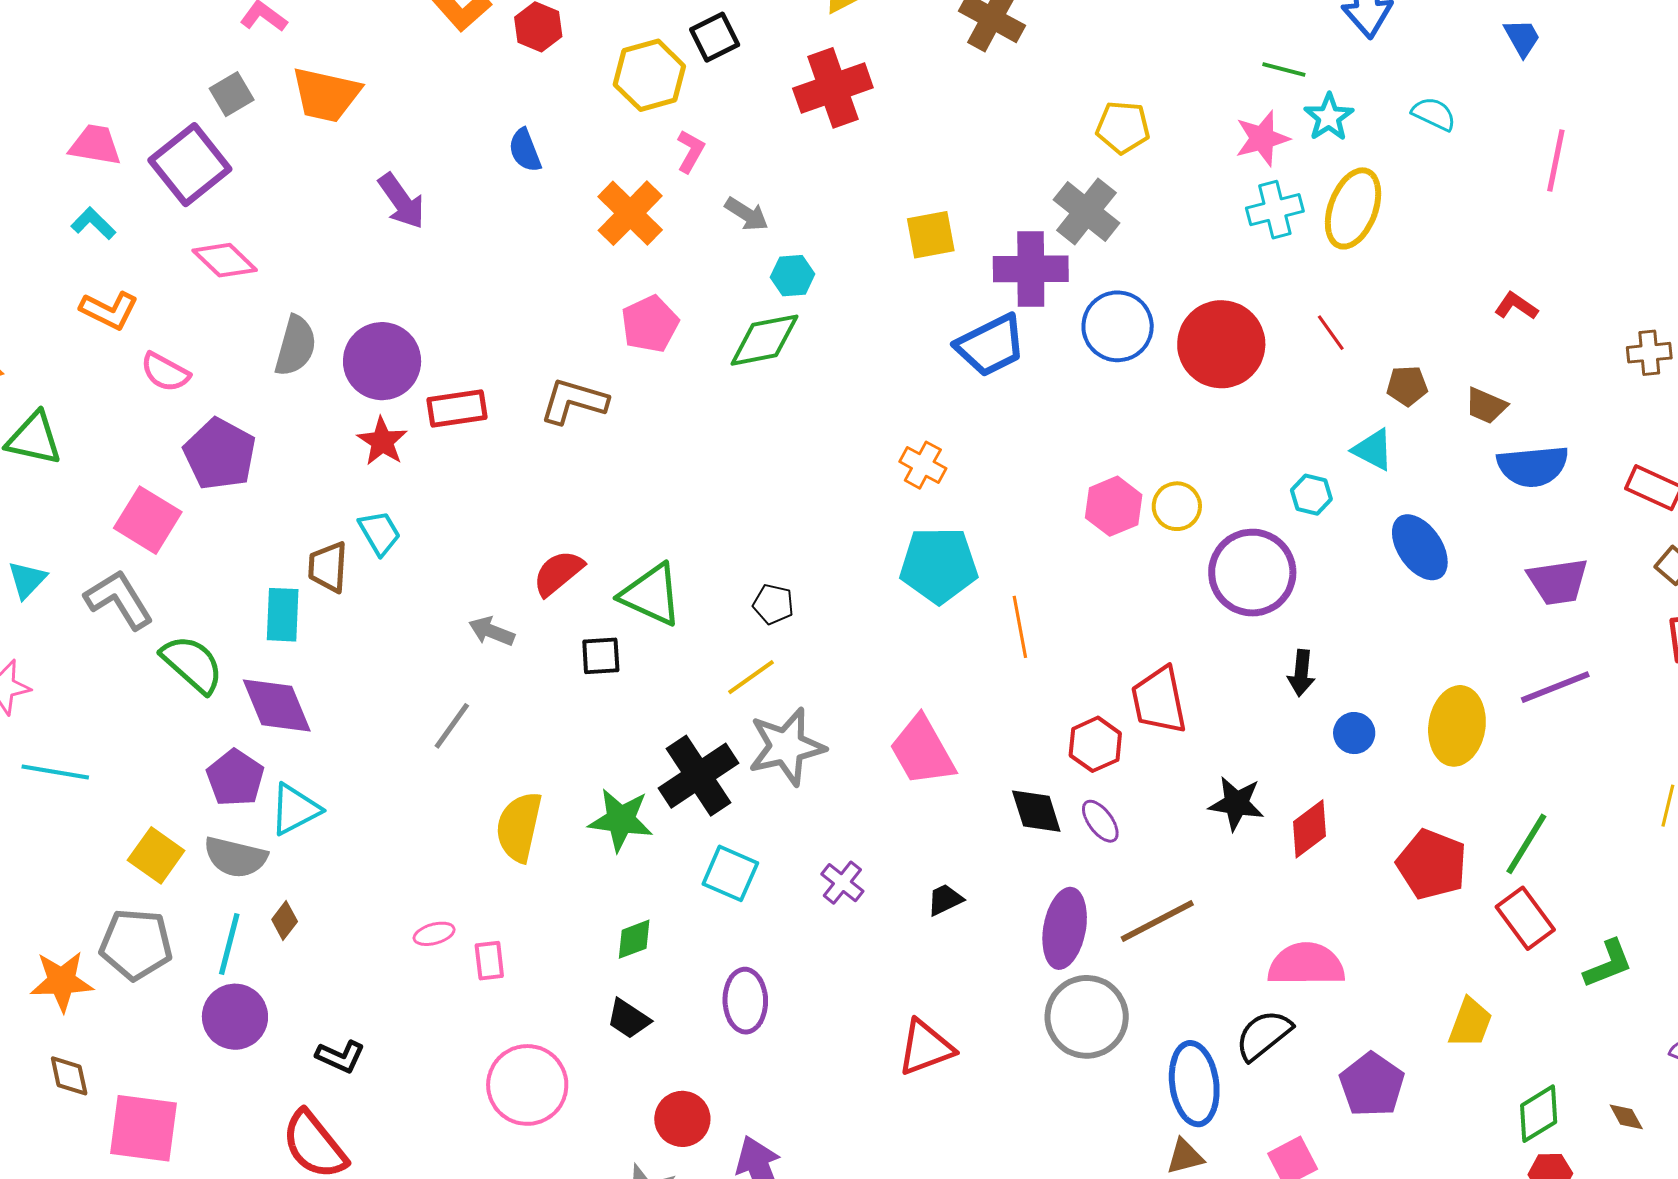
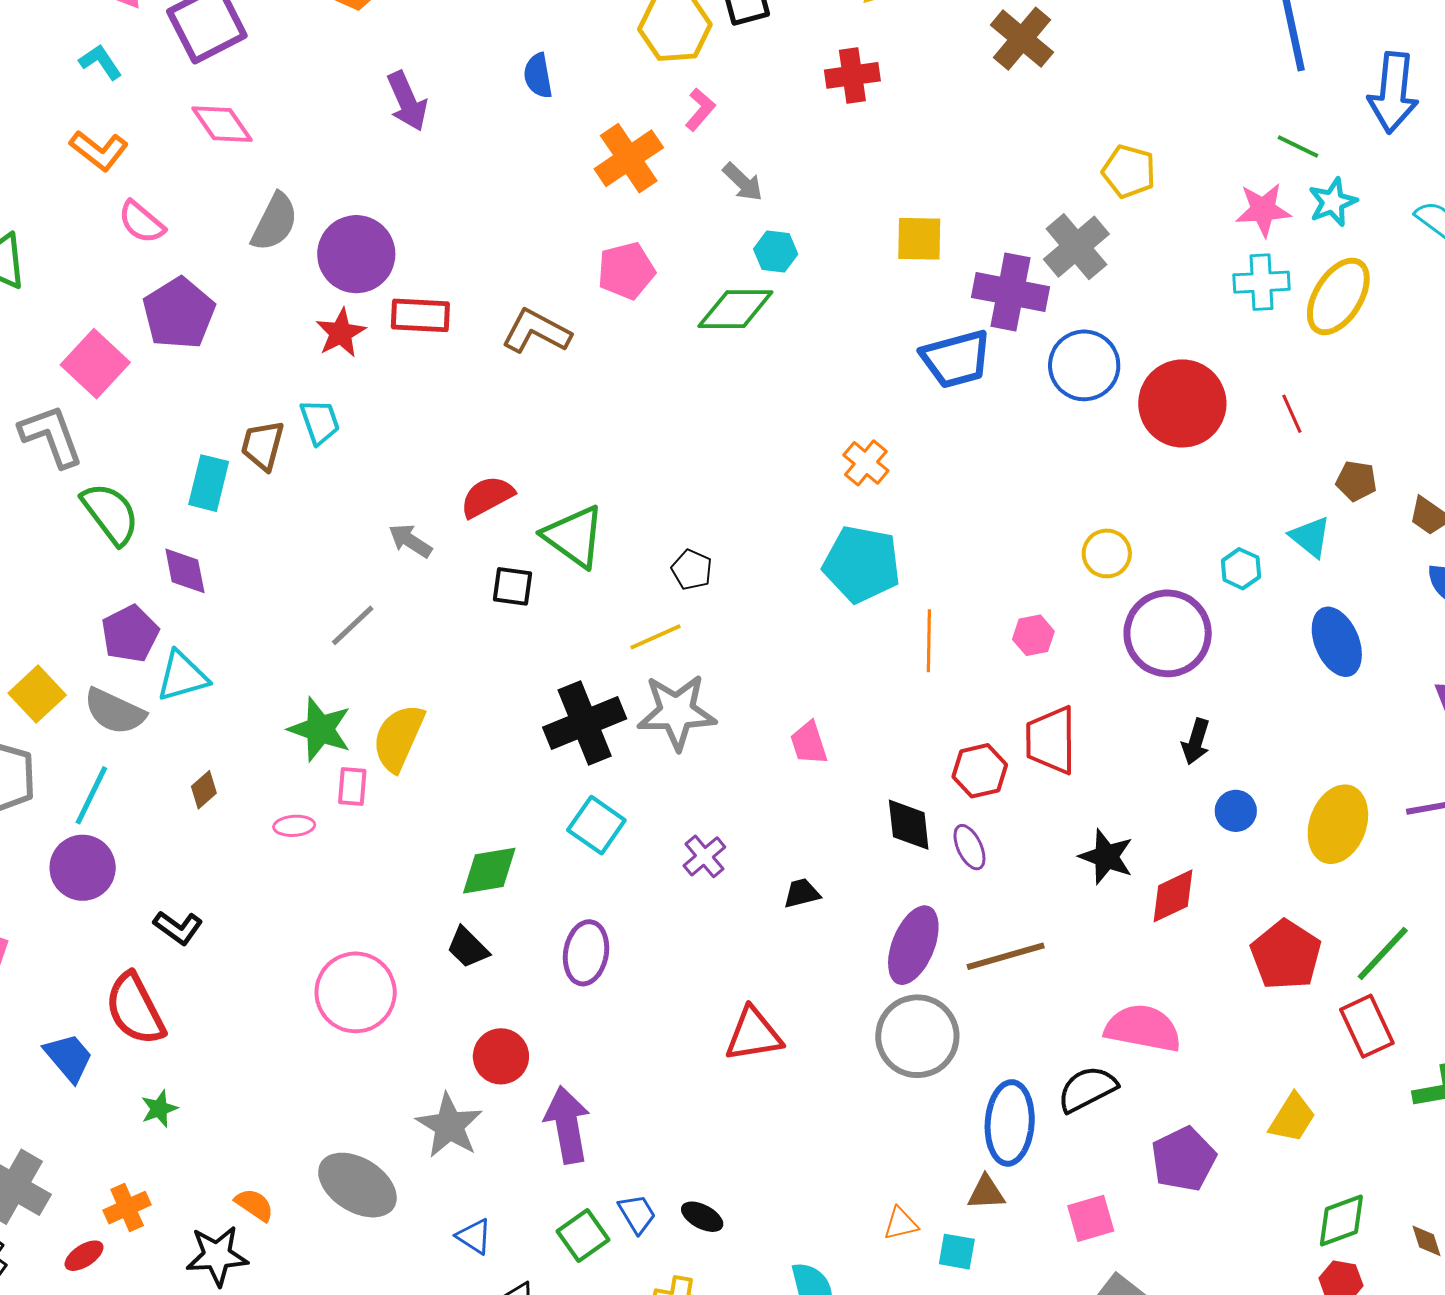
red cross: (833, 88) -> (852, 75), size x0.7
pink hexagon: (1114, 506) -> (1033, 635), moved, size x0.7
purple diamond: (277, 705) -> (185, 571), size x0.7
pink trapezoid: (922, 751) -> (809, 743), size x0.6
green star: (621, 820) -> (320, 729), moved
brown diamond: (285, 921) -> (204, 790), moved
green diamond: (634, 939) -> (489, 871), size x1.4
pink rectangle: (489, 961) -> (352, 787), moved

